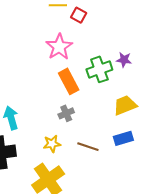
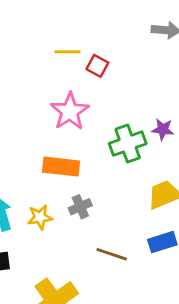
orange rectangle: (69, 81) -> (61, 167), moved, turned -55
yellow star: (52, 144) -> (40, 217), moved

